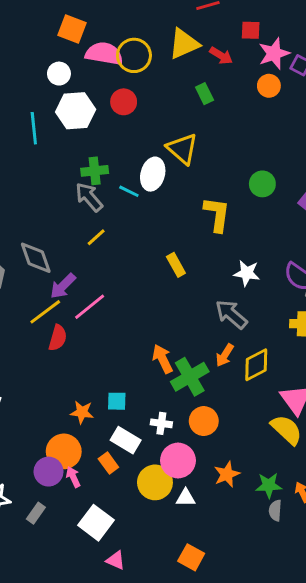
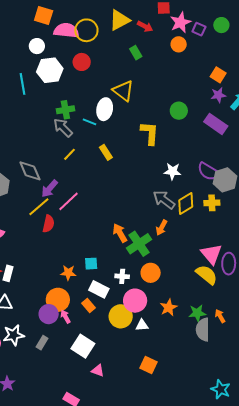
yellow rectangle: (176, 265) -> (106, 152), moved
yellow diamond: (256, 365) -> (186, 204), moved
gray semicircle: (275, 510) -> (203, 330), size x1.6

